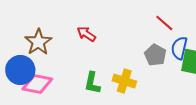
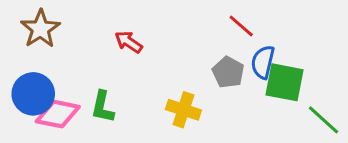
brown star: (38, 42) -> (40, 29), moved
green L-shape: (92, 83) -> (103, 107), moved

